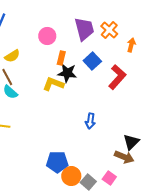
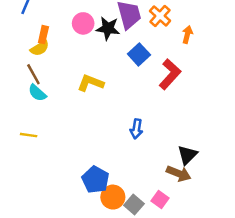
orange rectangle: (61, 58) -> (43, 35), moved
black star: (67, 73) -> (108, 28), moved
blue pentagon: (57, 162) -> (96, 180), turned 30

